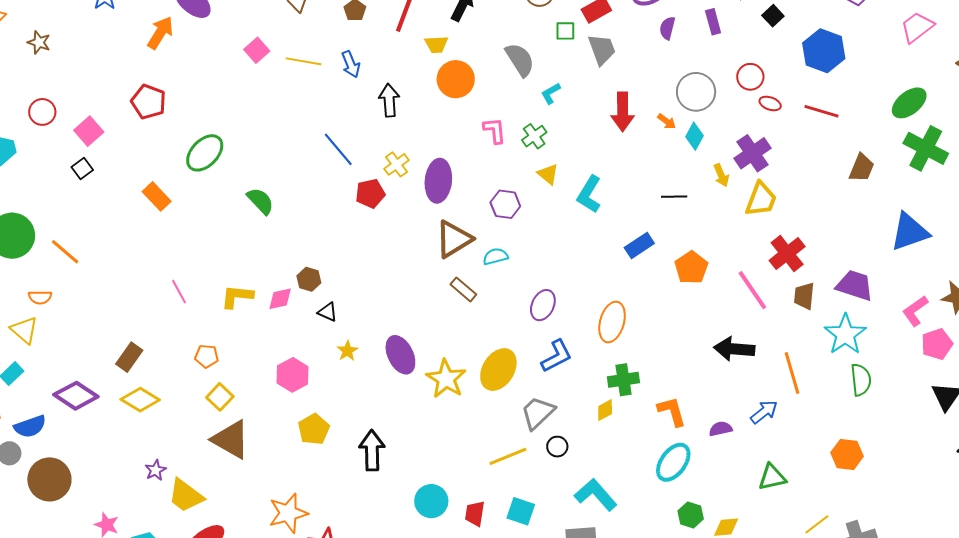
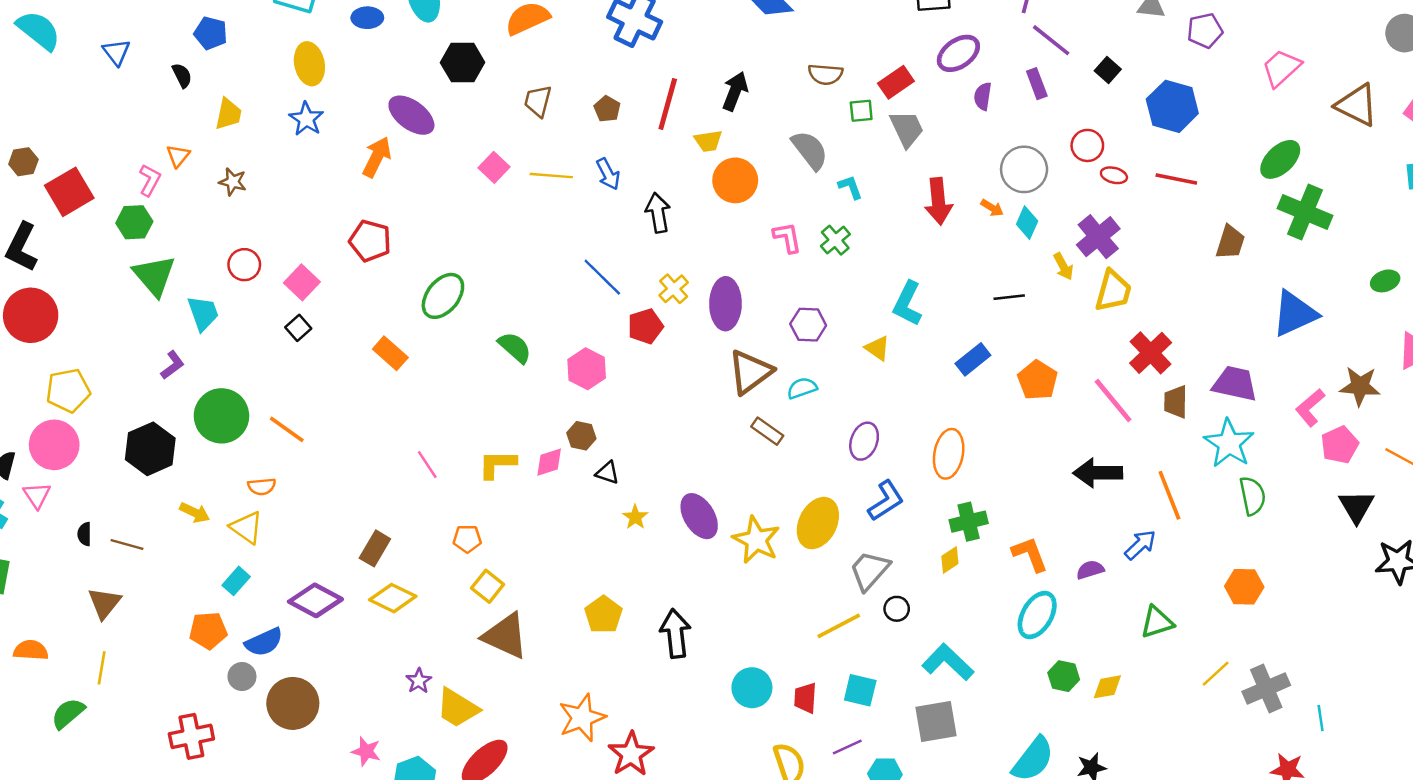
cyan L-shape: (551, 93) -> (850, 187), turned 105
yellow triangle: (548, 174) -> (877, 348), moved
pink hexagon: (293, 375) -> (587, 369), moved

